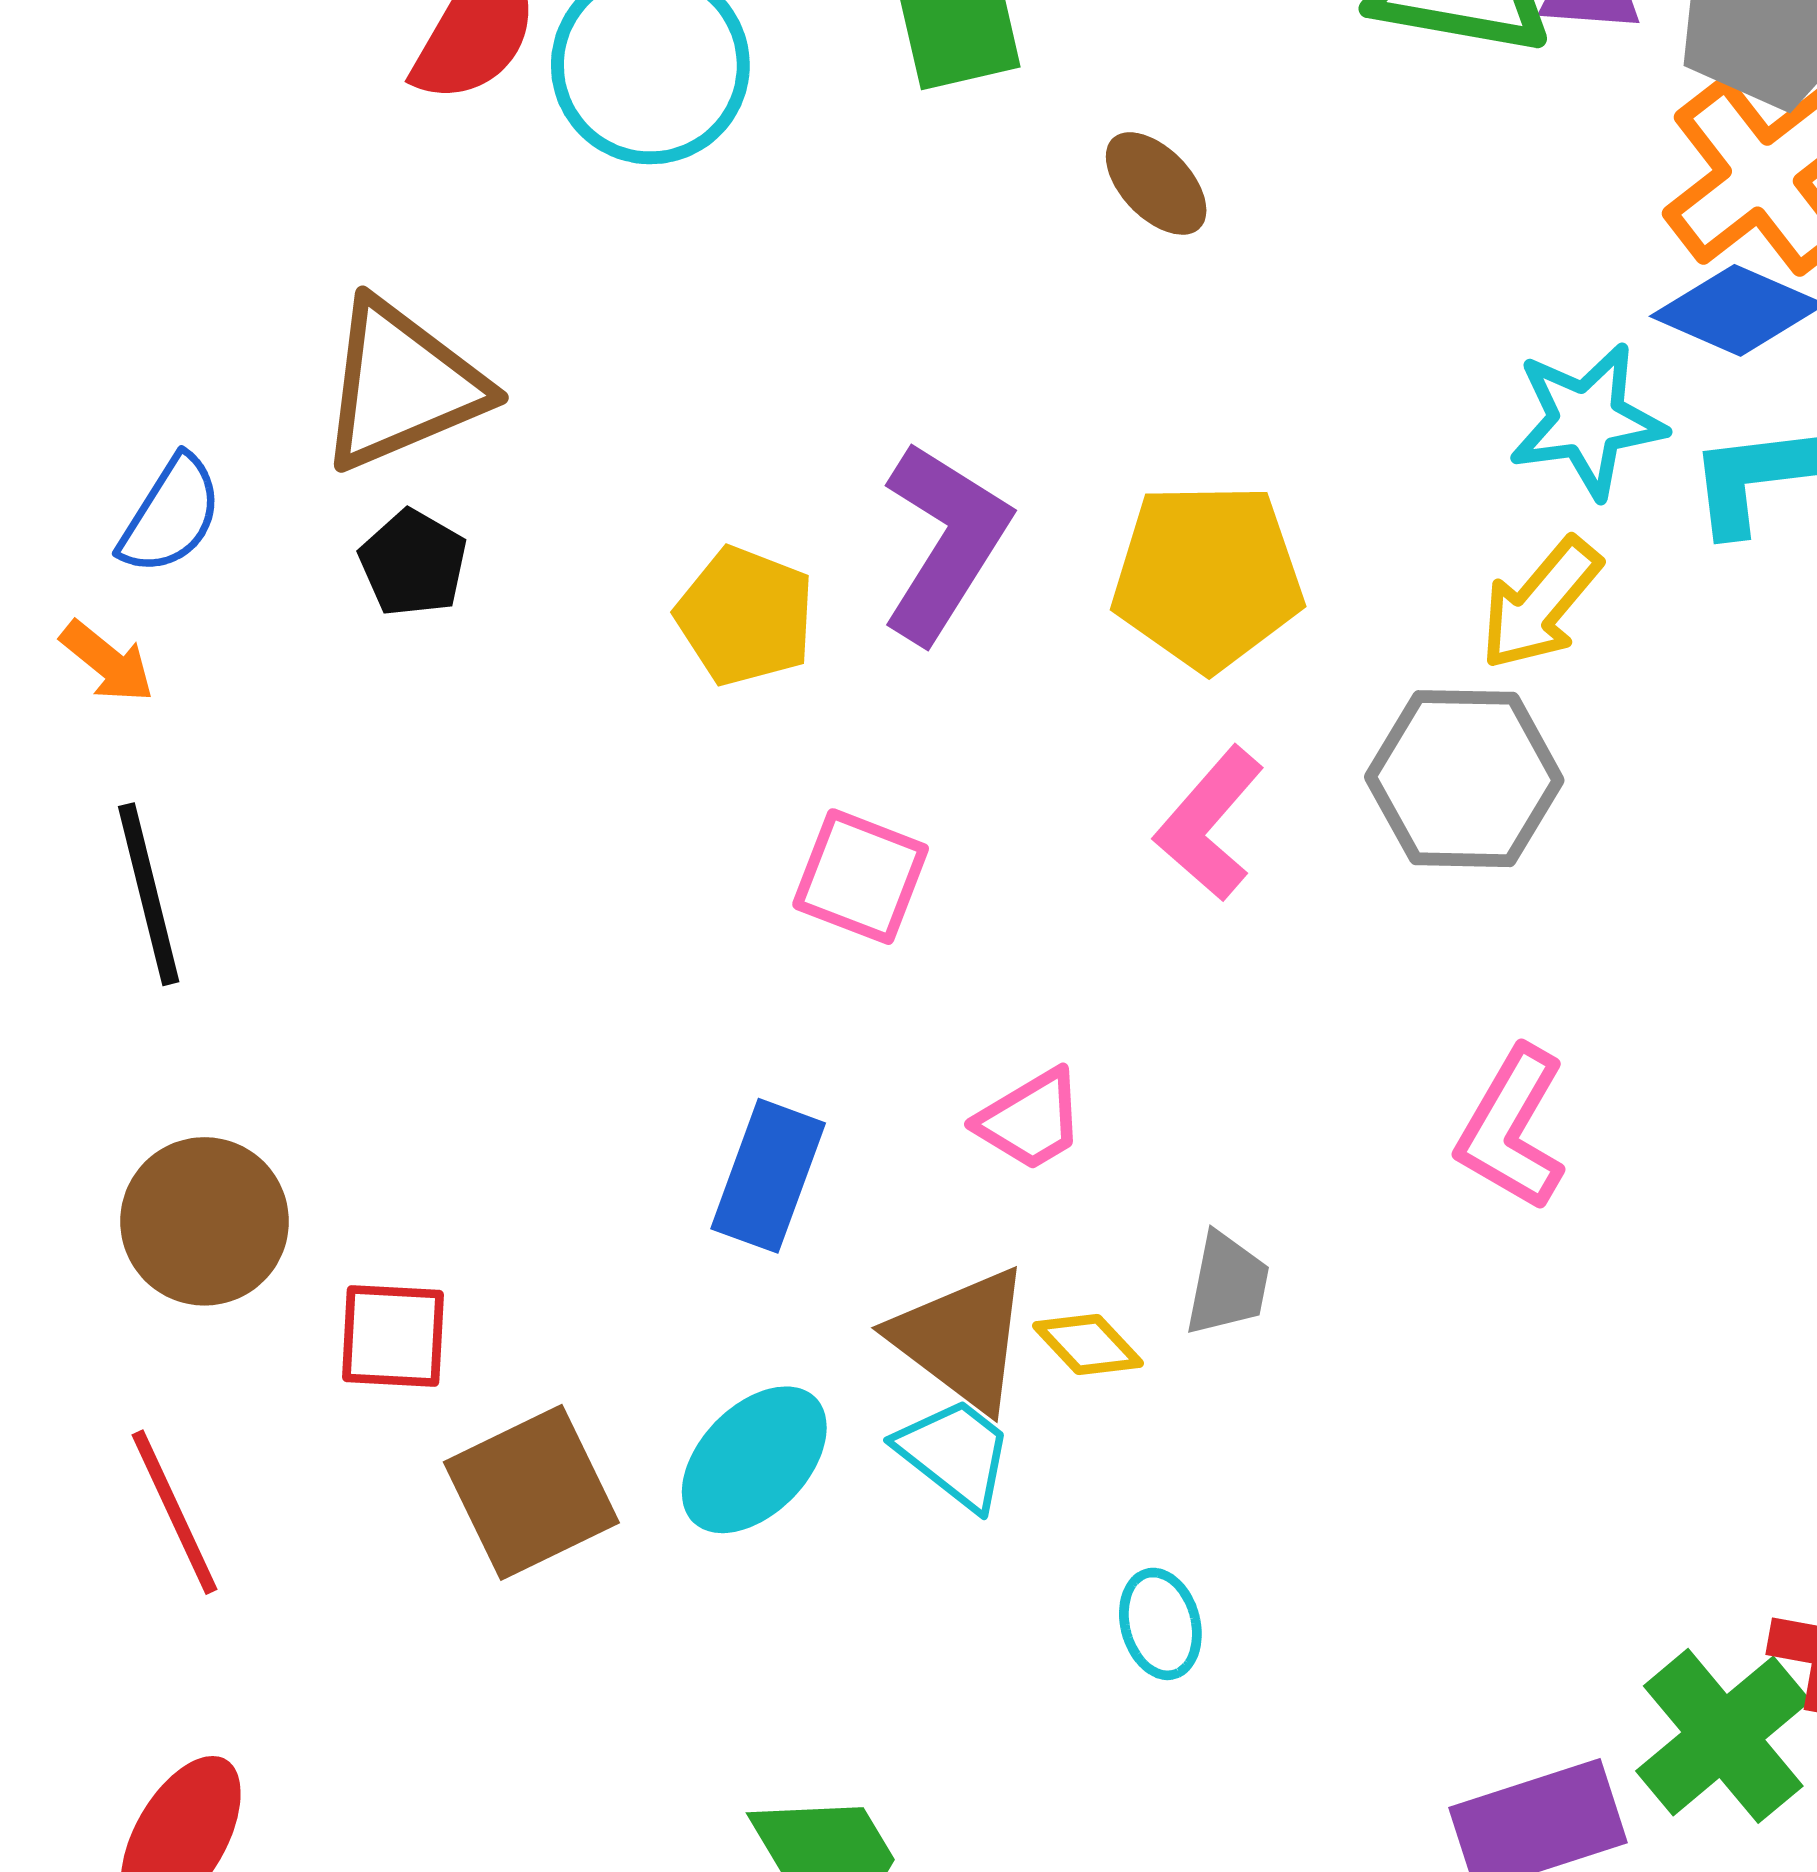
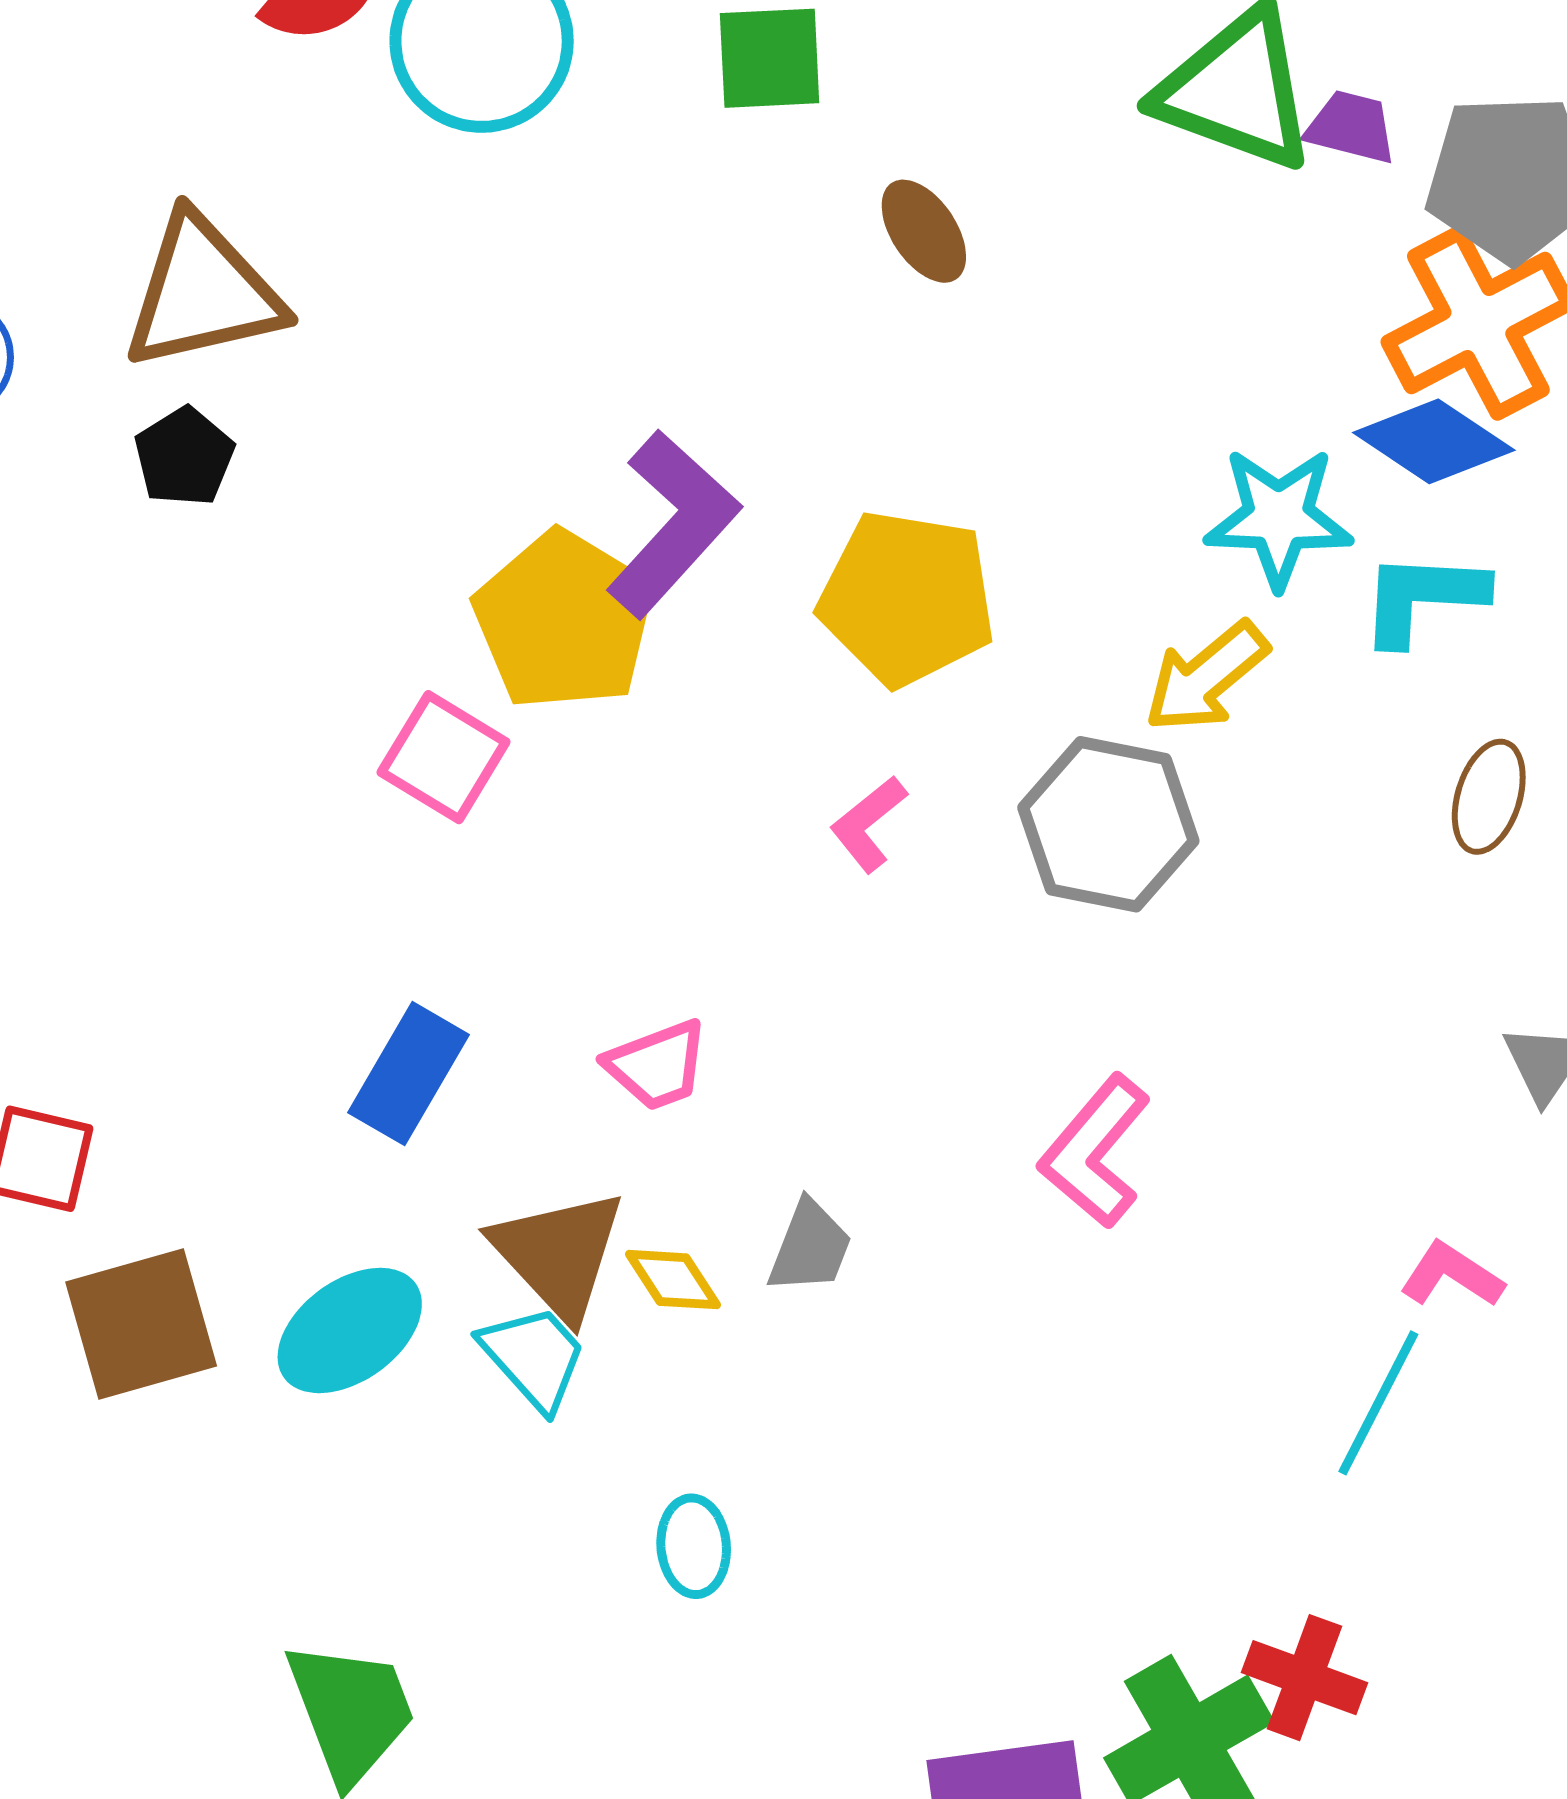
yellow pentagon: (745, 616) -> (564, 621), moved, size x1.4
pink L-shape: (1209, 824) -> (868, 824), size x0.7
pink square: (861, 877) -> (444, 757), moved

